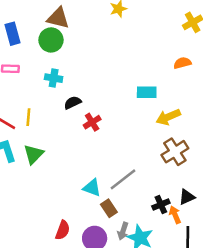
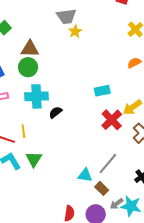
cyan cross: (54, 78) -> (36, 96), size x1.6
cyan rectangle: (147, 92) -> (102, 91), moved
red cross: (92, 122) -> (112, 120), moved, size x1.5
gray arrow: (123, 231) -> (117, 204), turned 48

